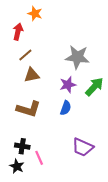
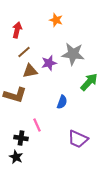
orange star: (35, 14) -> (56, 20), moved
purple star: (68, 85) -> (49, 63), moved
brown L-shape: (29, 109) -> (15, 95), moved
pink line: (39, 158) -> (37, 125), moved

